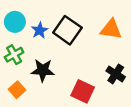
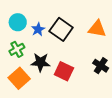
orange square: (17, 90) -> (19, 78), size x1.5
red square: (83, 91) -> (64, 71), moved

